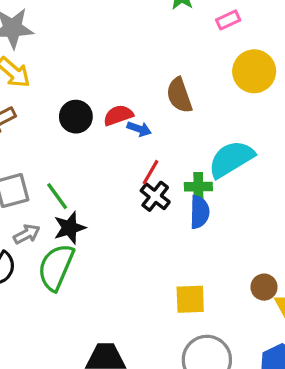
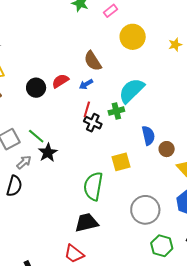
blue arrow: (139, 129) -> (86, 84), moved, turned 144
blue semicircle: (200, 212) -> (148, 136), moved
green semicircle: (56, 267) -> (93, 186), moved
brown circle: (264, 287) -> (167, 149), moved
yellow square: (190, 299) -> (121, 162), moved

